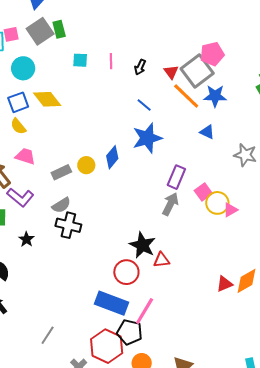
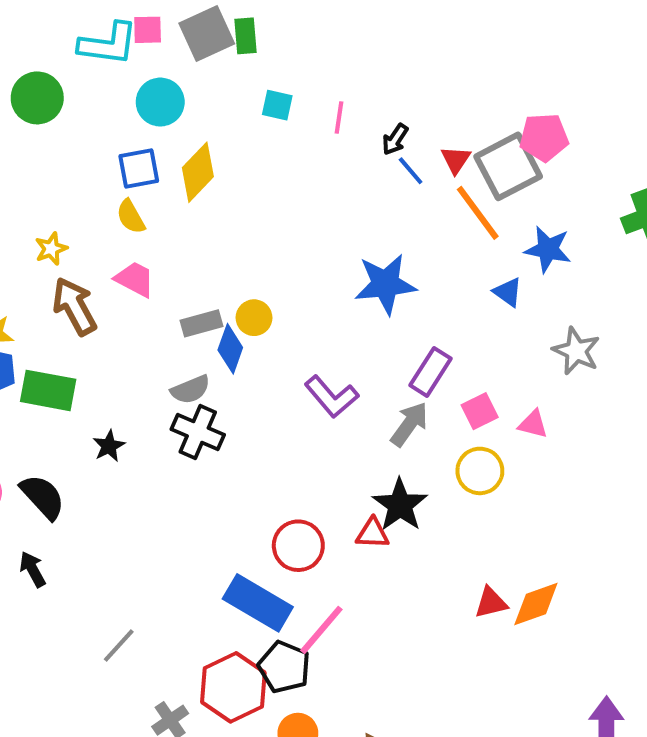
blue star: (215, 96) -> (548, 249), moved
yellow diamond: (47, 99) -> (198, 172), turned 72
blue line: (144, 105) -> (411, 171), moved
blue diamond: (112, 157) -> (230, 349), moved, turned -30
purple L-shape: (20, 197) -> (332, 397), moved
yellow circle: (217, 203) -> (480, 471), moved
pink triangle: (230, 210) -> (533, 424), moved, turned 35
black star: (142, 245) -> (400, 505), moved

